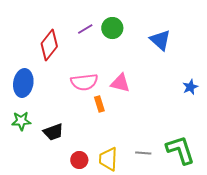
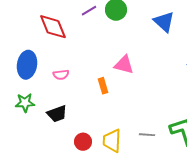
red diamond: (49, 45) -> (53, 27), turned -60
pink semicircle: (84, 82) -> (61, 75), moved, size x0.6

